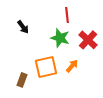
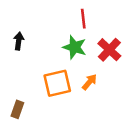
black arrow: (23, 27) -> (19, 41), moved, turned -136
brown rectangle: (22, 80) -> (17, 109), moved

